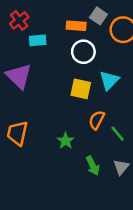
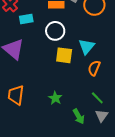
white circle: (83, 52) -> (55, 31), moved
orange semicircle: (97, 120) -> (94, 68), moved
green line: (118, 134) -> (97, 98), moved

